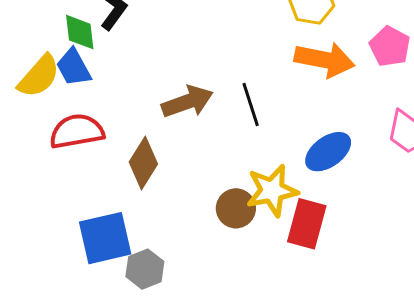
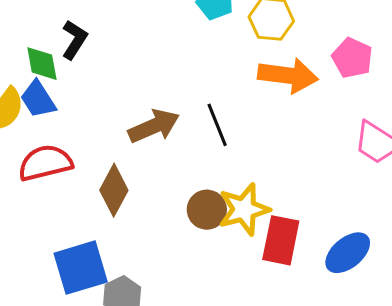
blue ellipse: (328, 152) -> (348, 253), moved
brown circle: (236, 208) -> (207, 210), moved

